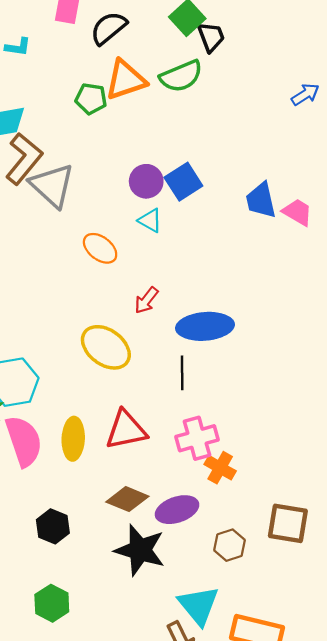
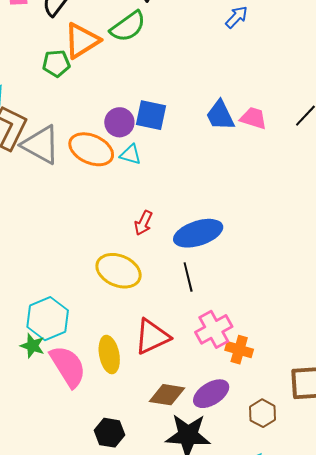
blue square: (183, 182) -> (151, 115), turned -32
orange ellipse: (100, 248) -> (91, 149), moved, size x1.4

